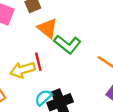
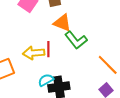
orange triangle: (47, 28) -> (62, 23), turned -30

